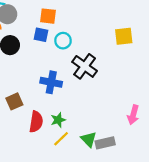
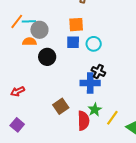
black cross: (85, 66) -> (98, 71), moved, size x0.6
green star: (58, 120) -> (95, 110), moved
yellow line: (61, 139) -> (112, 118), moved

